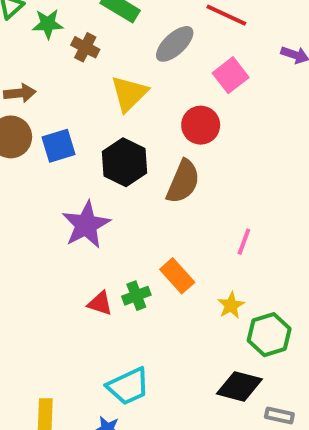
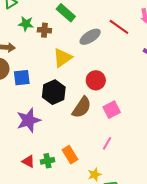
green star: (48, 24) -> (26, 24), moved
brown cross: (85, 47) -> (44, 30), turned -32
pink square: (231, 75) -> (112, 110), moved

